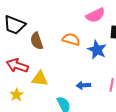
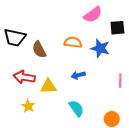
blue arrow: (83, 85) -> (78, 75), moved

